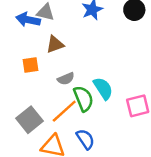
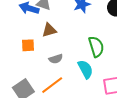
green semicircle: (83, 99) -> (96, 47), moved

